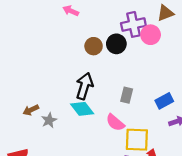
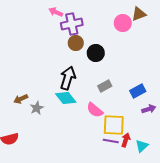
purple cross: (133, 24) -> (72, 24), moved
pink circle: (151, 35) -> (123, 23), moved
black circle: (116, 44) -> (96, 53), moved
gray rectangle: (127, 95) -> (105, 86), turned 48

